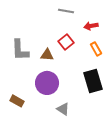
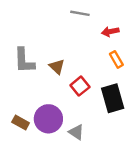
red square: (66, 42) -> (80, 86), moved
brown triangle: (47, 55) -> (57, 67), turned 40
purple circle: (47, 83) -> (48, 119), moved

